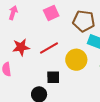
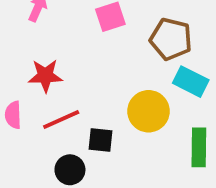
red line: (49, 48) -> (61, 119), moved

